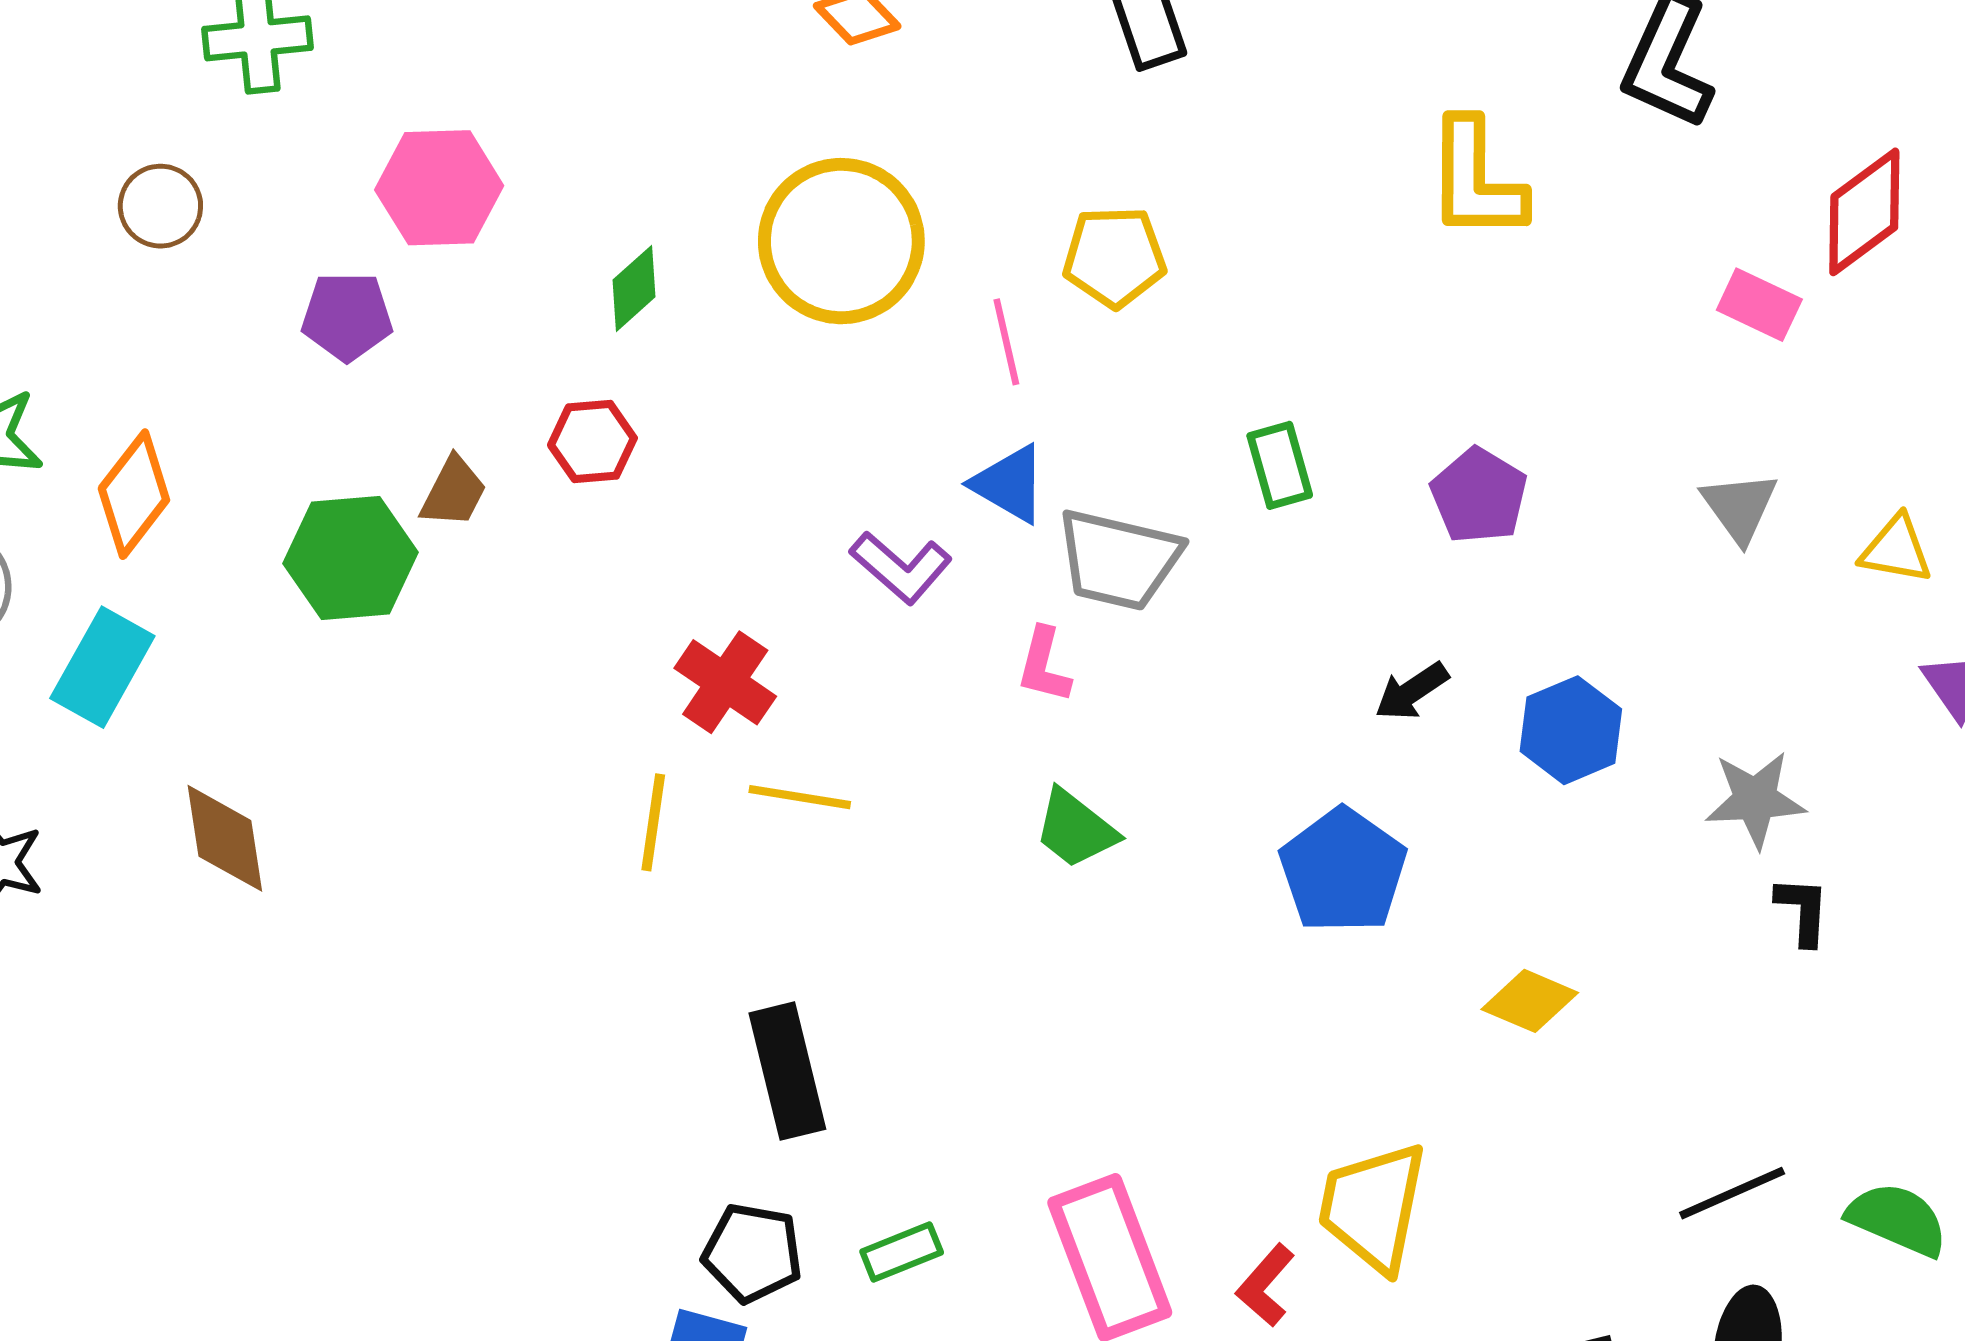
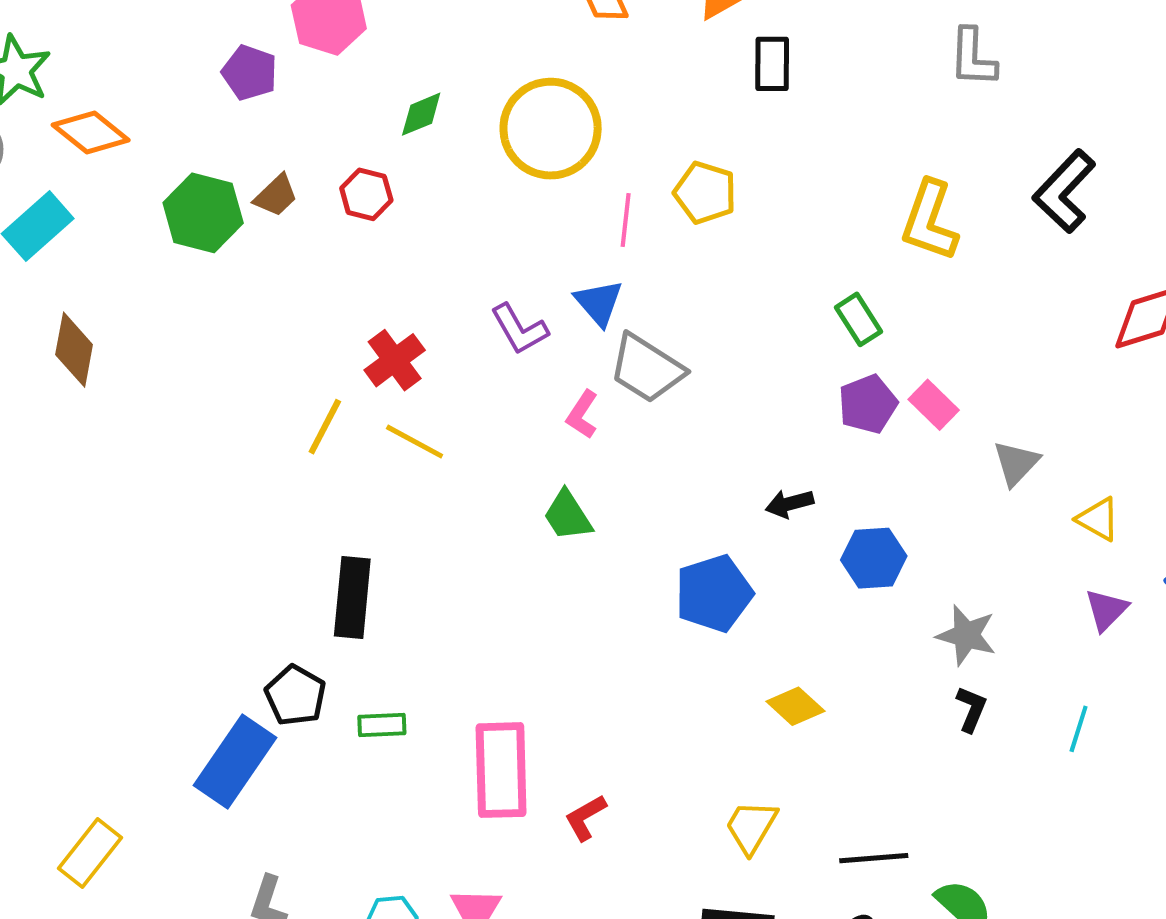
pink rectangle: (1759, 305) -> (934, 405), moved
green rectangle: (1280, 465) -> (859, 319), moved, turned -36
orange diamond: (134, 494) -> (91, 132), turned 72
yellow trapezoid: (1373, 1207) -> (751, 827), moved, size x0.7

